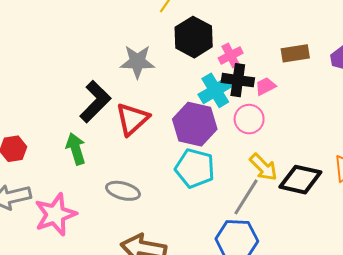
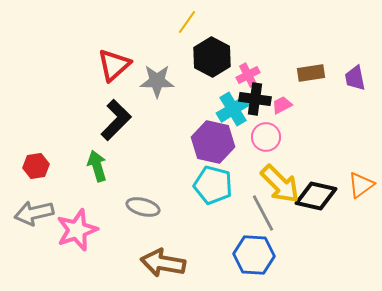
red triangle: (132, 119) -> (114, 65), moved
yellow arrow: (263, 167) -> (280, 184), size x1.4
gray line: (246, 197) -> (263, 213), turned -60

